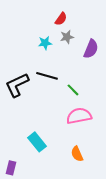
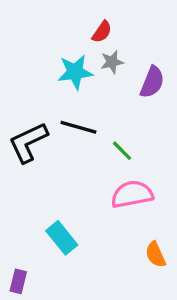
cyan star: (45, 43) -> (75, 72), size x1.5
orange semicircle: (77, 154) -> (155, 255), moved

